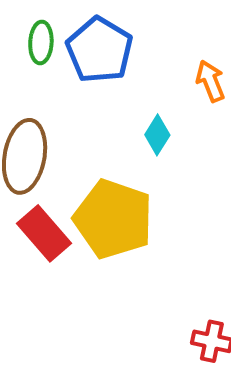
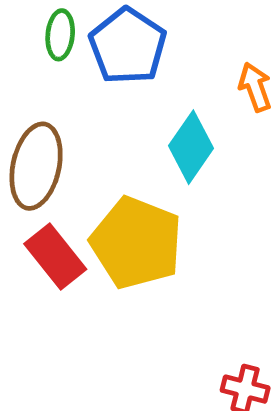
cyan diamond: (157, 135) -> (191, 147), size x1.5

